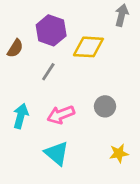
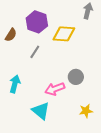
pink arrow: (61, 115) -> (55, 89), moved

